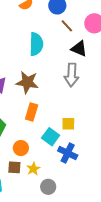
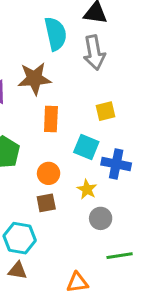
cyan semicircle: (36, 44) -> (56, 34), moved
yellow square: (68, 124) -> (106, 111), moved
yellow star: (33, 169) -> (87, 189), moved

